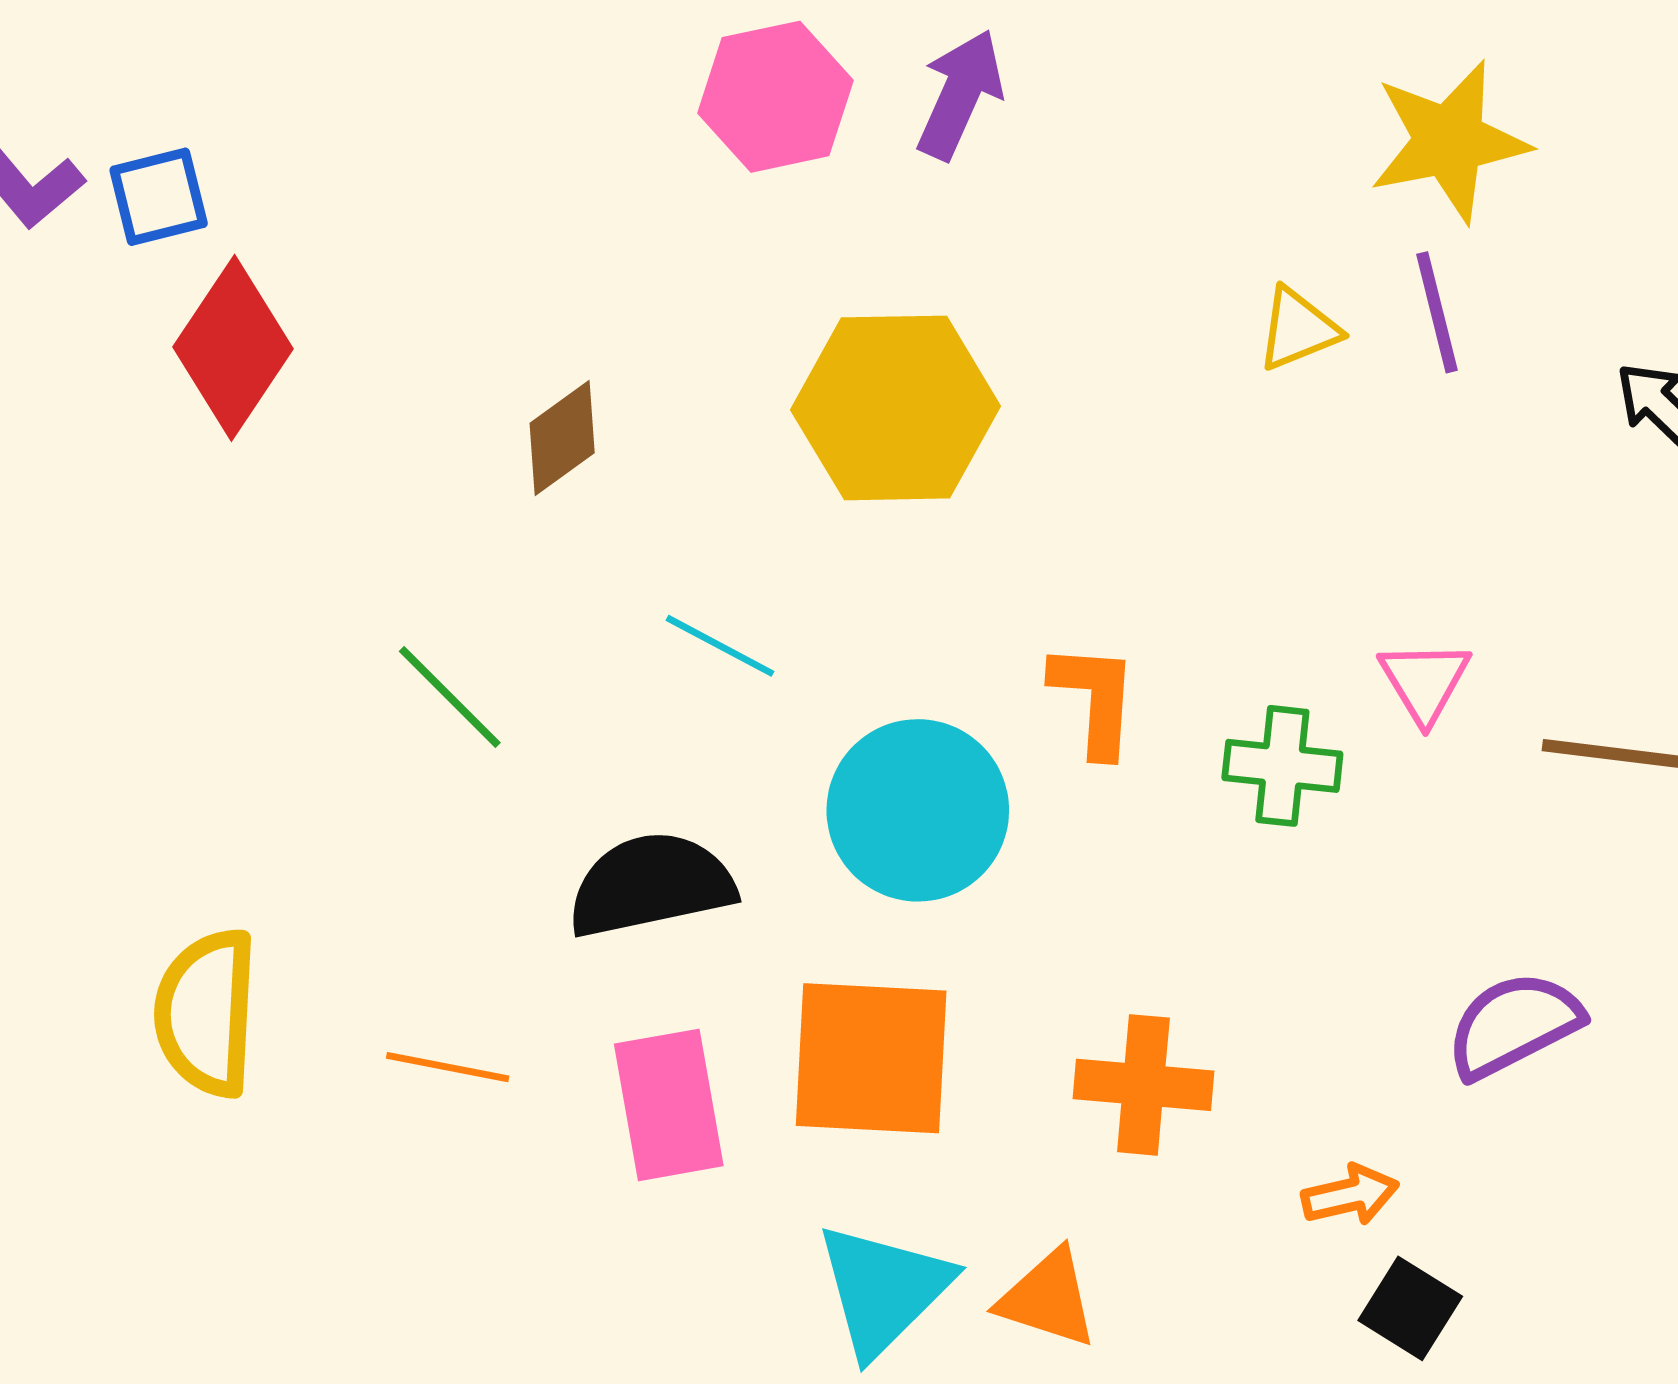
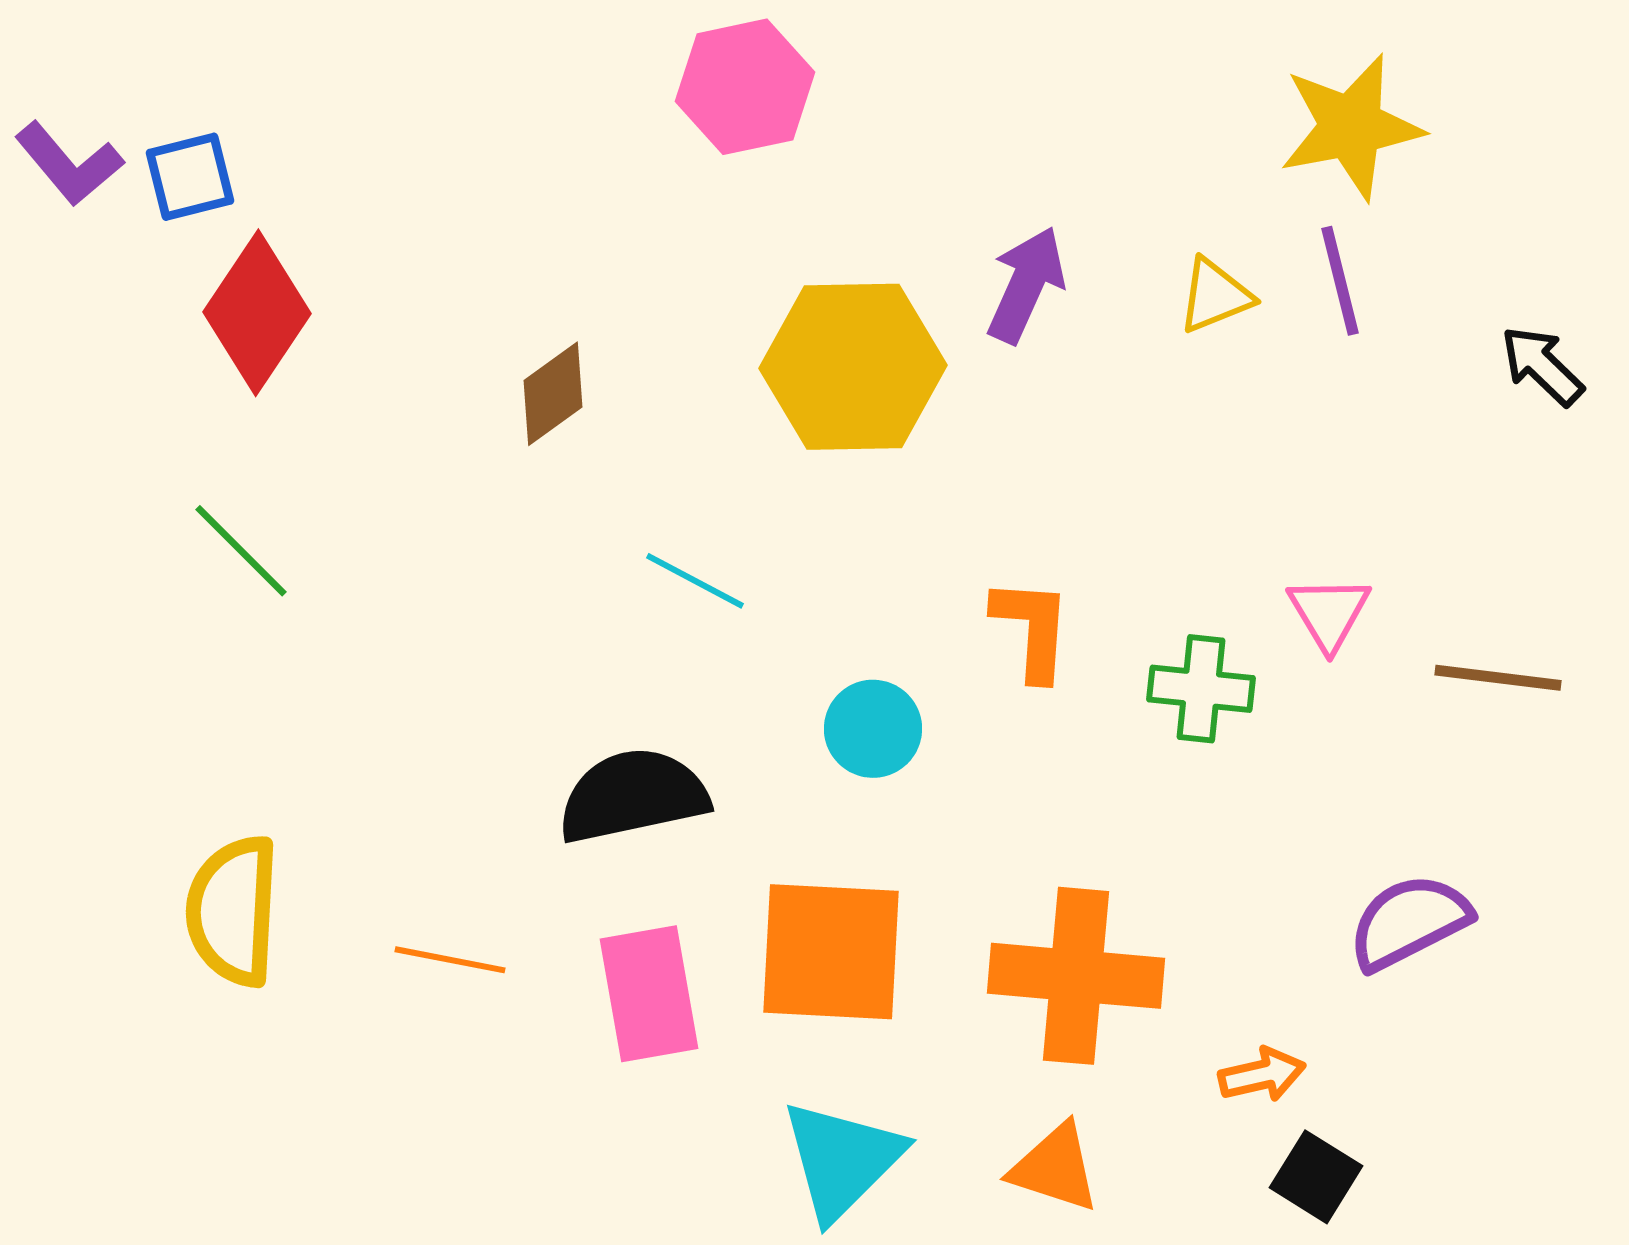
purple arrow: (960, 94) -> (1026, 285), moved
green line: (450, 697) -> (241, 551), moved
cyan circle: (918, 810) -> (873, 729), size x0.6
orange cross: (1143, 1085) -> (1076, 976), size x1.4
orange triangle: (1048, 1298) -> (1055, 1168), moved

